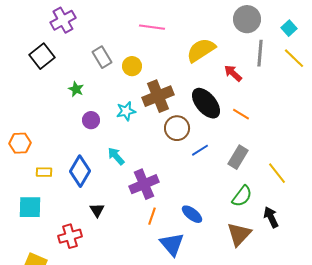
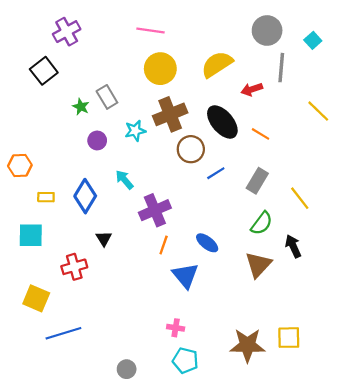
pink line: (152, 27) -> (151, 30), moved
gray rectangle: (102, 57) -> (107, 97), moved
yellow line: (294, 58) -> (318, 111), moved
yellow circle: (132, 66) -> (160, 69), moved, size x1.5
red arrow: (233, 73) -> (252, 89), turned -60

